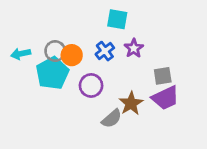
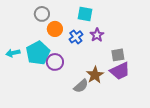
gray circle: (55, 51) -> (42, 14), moved
cyan arrow: (21, 54) -> (13, 53), moved
orange circle: (72, 55) -> (55, 29), moved
purple circle: (91, 85) -> (55, 62), moved

